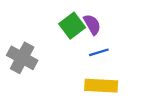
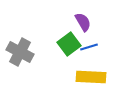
green square: (72, 26) -> (69, 44), moved

